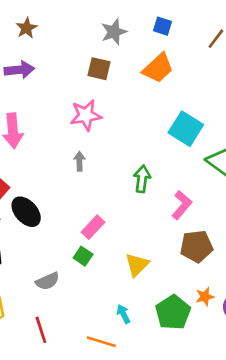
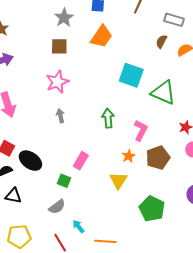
green square: (83, 256) -> (64, 181), moved
orange star: (205, 297) -> (129, 156), moved
cyan arrow: (123, 314) -> (78, 226), moved

